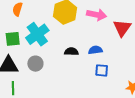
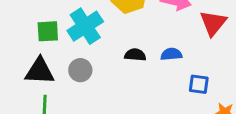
blue square: (102, 70) -> (199, 84), moved

